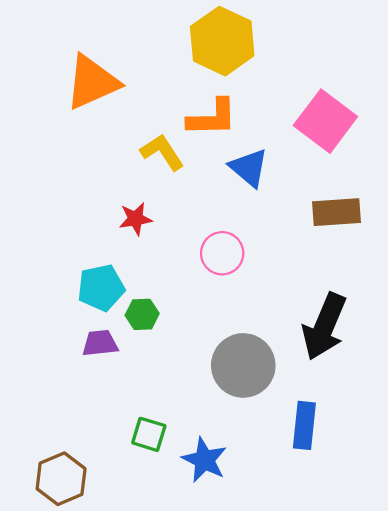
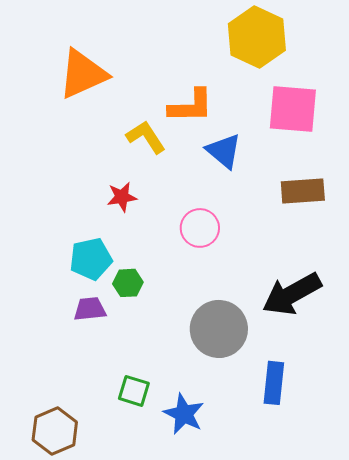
yellow hexagon: (222, 41) -> (257, 37), moved
pink square: (325, 121) -> (293, 109), turned -32
black arrow: (324, 327) -> (292, 294), turned 38

